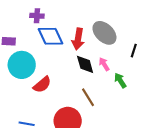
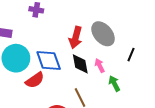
blue diamond: (50, 36) -> (49, 60), moved

